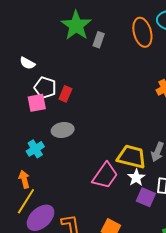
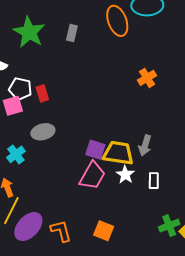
green star: (76, 25) -> (29, 32), moved
red rectangle: (65, 94) -> (42, 93), turned -35
purple square: (146, 197) -> (95, 150), moved

